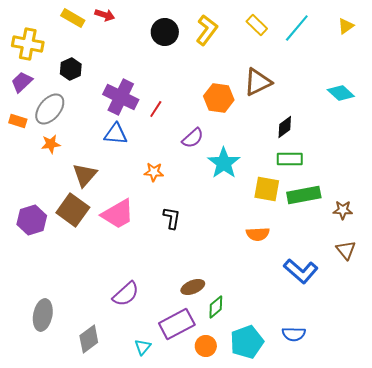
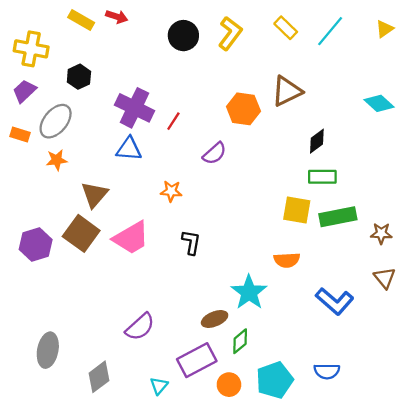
cyan star: (224, 163) -> (249, 292), moved

